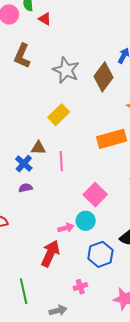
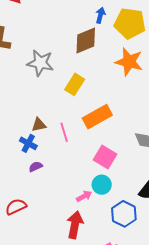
gray star: (66, 70) -> (40, 63), moved
brown diamond: (103, 77) -> (86, 41), turned 44
yellow rectangle: (59, 115) -> (75, 84), moved
orange rectangle: (112, 139) -> (97, 117), moved

